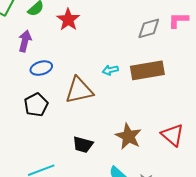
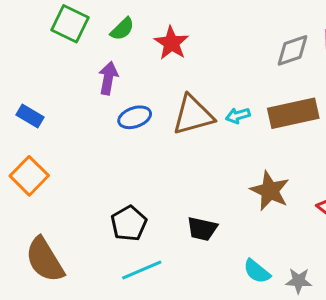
brown triangle: (79, 90) -> (193, 115), moved
black pentagon: (36, 105) -> (129, 223), moved
brown star: (128, 136) -> (270, 191), moved

